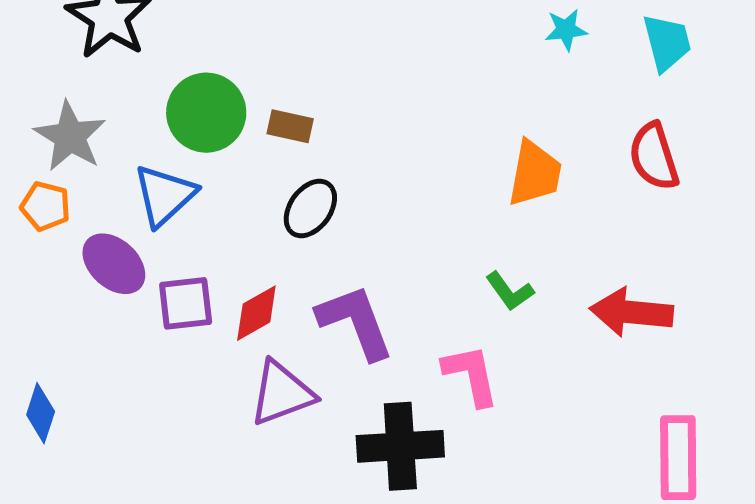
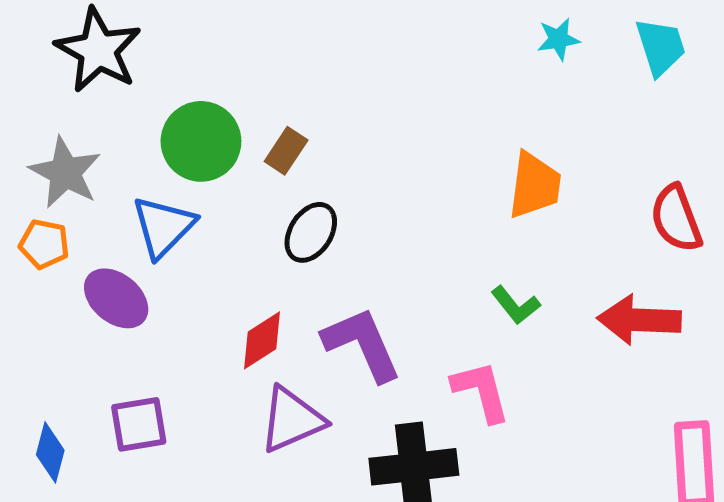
brown rectangle: (290, 126) -> (286, 151), turned -66
red semicircle: (654, 156) -> (676, 218), moved
purple square: (186, 303) -> (139, 424), moved

